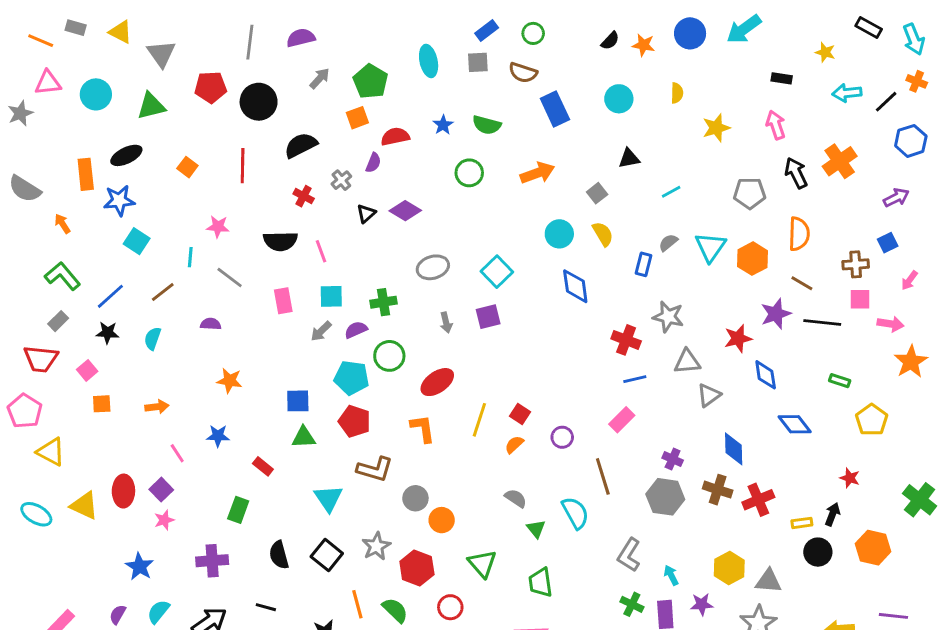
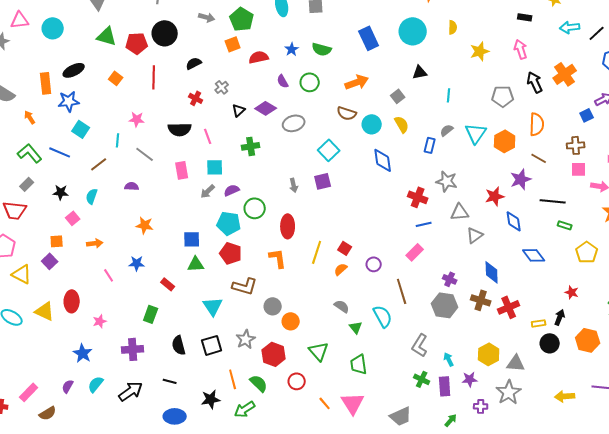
brown semicircle: (523, 73) -> (347, 113), moved
gray arrow: (320, 78) -> (207, 17), turned 63
red pentagon: (211, 87) -> (137, 43), moved
cyan circle: (619, 99) -> (413, 31), size x1.4
green triangle: (151, 106) -> (107, 36), moved, turned 30
black semicircle: (301, 145) -> (194, 63), size x0.7
purple semicircle: (373, 163) -> (283, 81), moved, turned 128
cyan line: (671, 192) -> (449, 95), turned -56
blue square: (888, 243) -> (587, 115), moved
gray ellipse: (433, 267) -> (294, 123), moved
blue line: (110, 296) -> (60, 152), moved, turned 65
green cross: (384, 302) -> (251, 146), moved
black line: (822, 322) -> (553, 201), moved
pink square: (87, 370) -> (73, 218), moved
red ellipse: (437, 382) -> (288, 226), turned -55
purple square: (161, 490) -> (50, 261), moved
black square: (327, 555) -> (212, 345), turned 35

